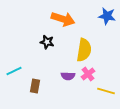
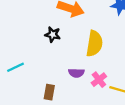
pink cross: (88, 74) -> (99, 80), moved
brown rectangle: (35, 86) -> (49, 92), moved

